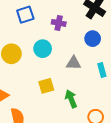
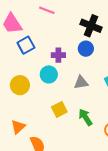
purple cross: (59, 23) -> (58, 55), moved
blue circle: (93, 39) -> (86, 49), moved

